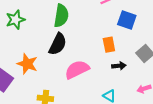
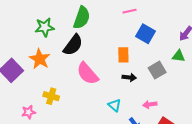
green star: (15, 20) -> (45, 27), moved
pink semicircle: (77, 69) -> (87, 73), turned -115

